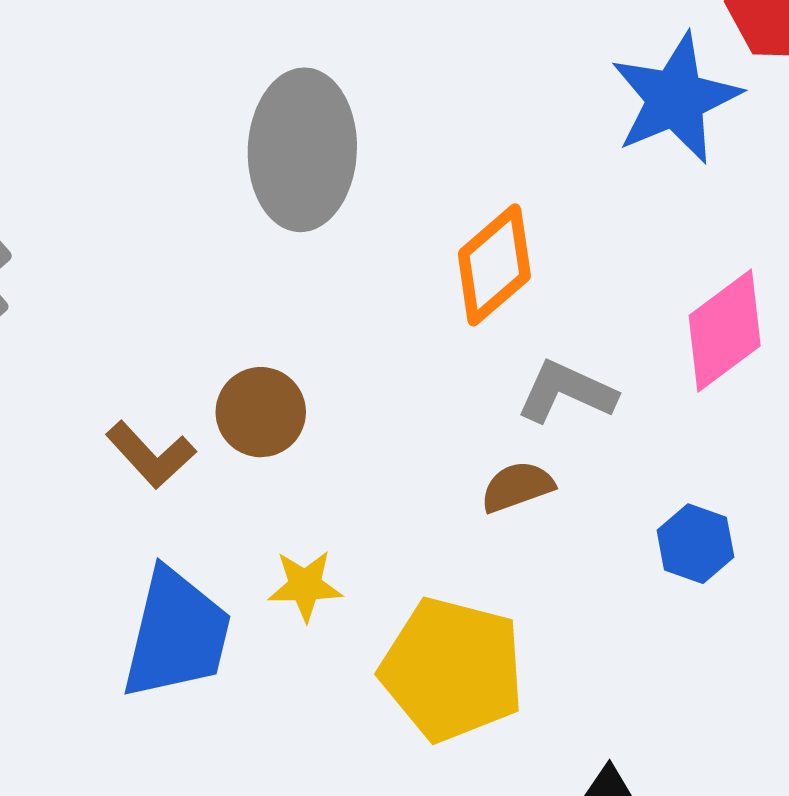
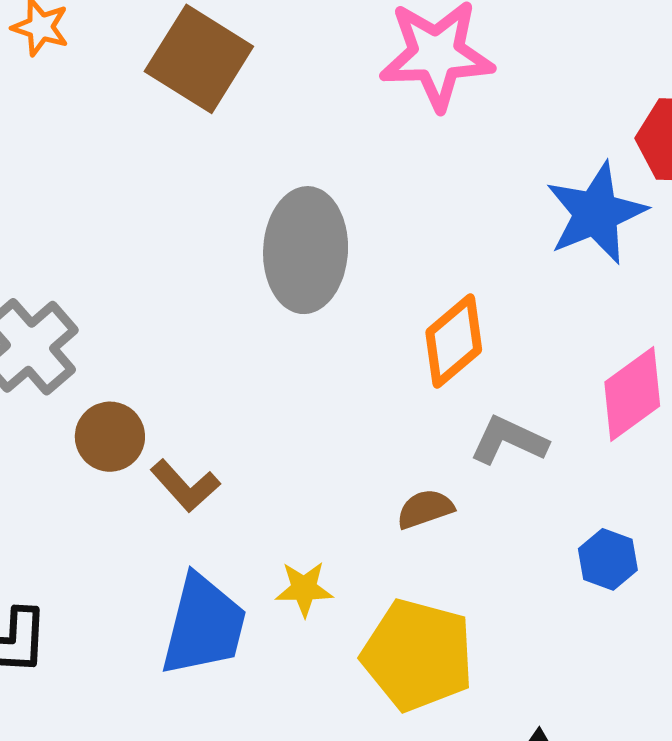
brown circle: (261, 412) -> (110, 437), moved
brown semicircle: (517, 487) -> (425, 509), moved

